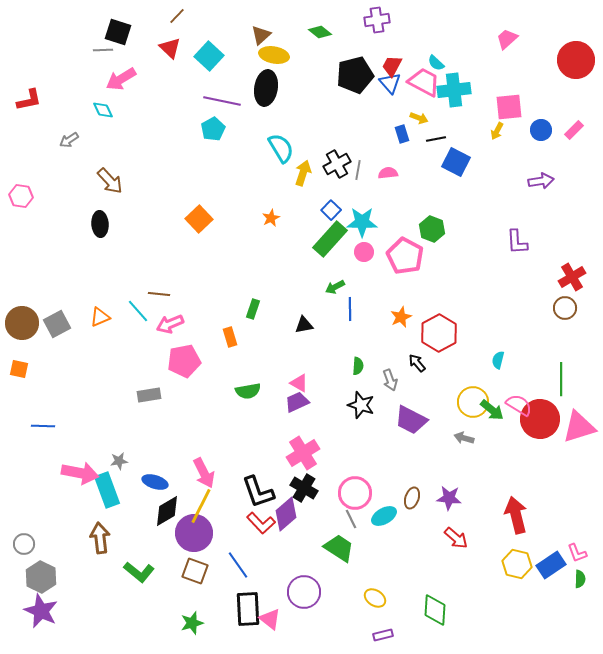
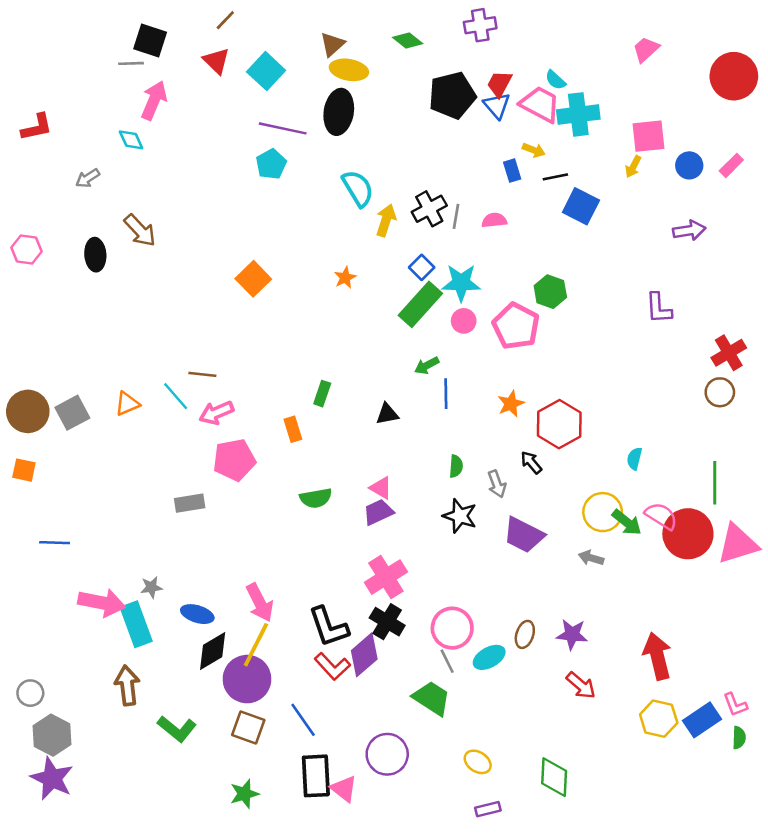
pink arrow: (121, 79) -> (154, 100), turned 144
black ellipse: (100, 224) -> (95, 255), moved

